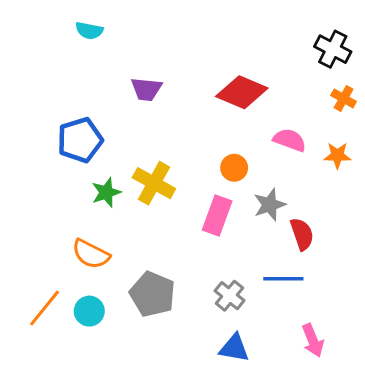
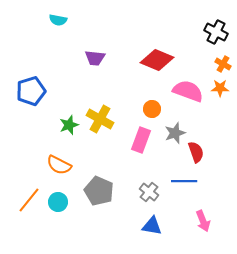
blue pentagon: (80, 140) -> (31, 91), moved
pink semicircle: (290, 140) -> (188, 91), size x1.4
orange star: (337, 155) -> (220, 88), moved

